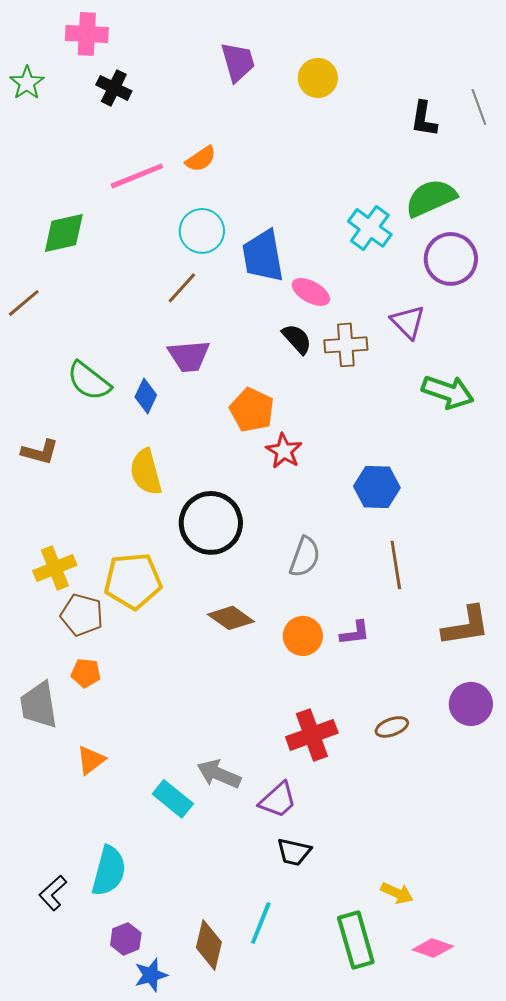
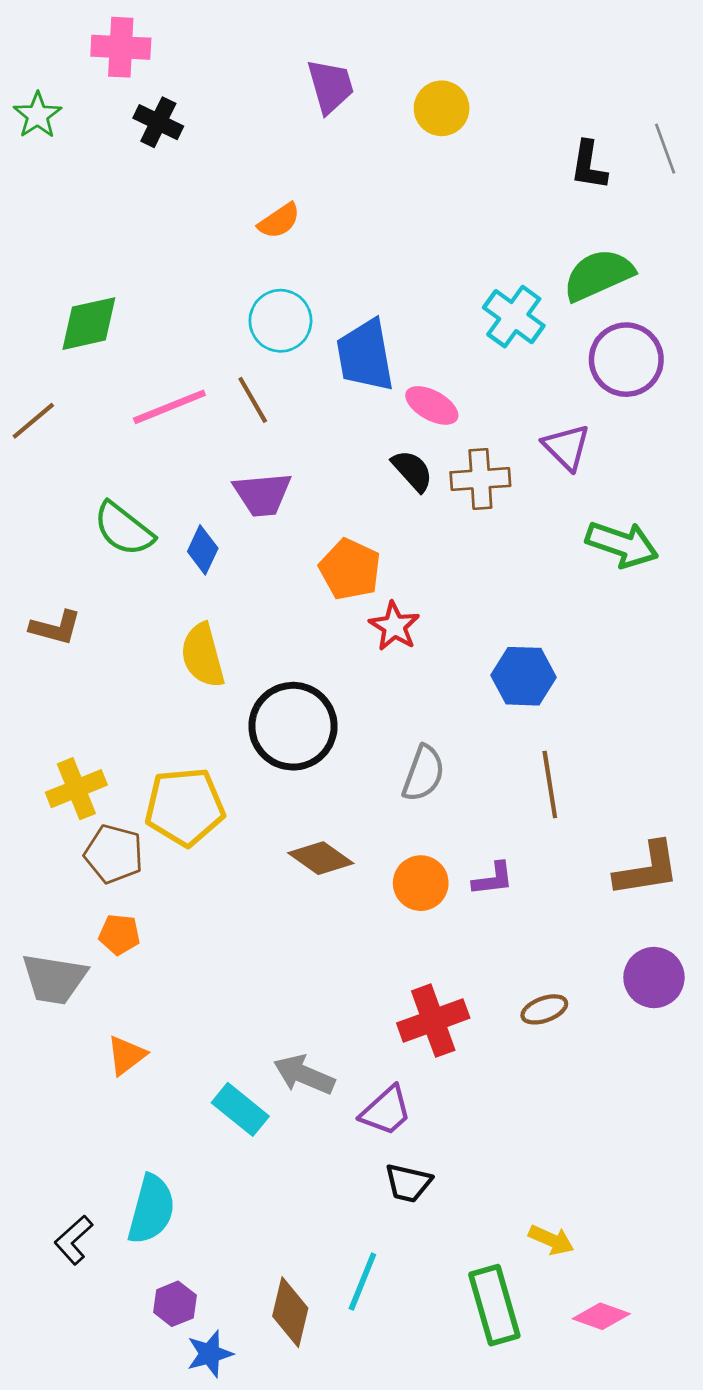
pink line: (137, 176) -> (169, 407), moved
brown line: (182, 288) -> (253, 400), turned -72
gray trapezoid: (39, 705) -> (54, 979), turned -72

